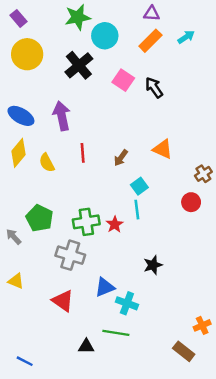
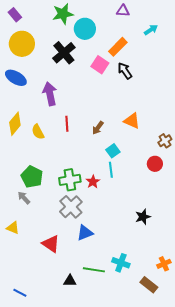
orange rectangle: (150, 41) -> (118, 47), moved
blue ellipse: (21, 116) -> (16, 78), moved
gray arrow: (14, 237) -> (24, 198), moved
gray cross: (70, 255) -> (71, 207), moved, turned 30
black star: (153, 265) -> (143, 217), moved
cyan cross: (127, 303) -> (121, 263), moved

